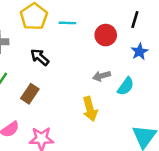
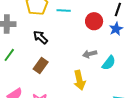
blue star: (140, 52) -> (116, 29), moved
brown rectangle: (30, 94) -> (41, 65), moved

